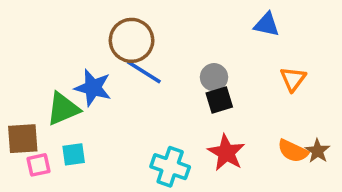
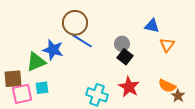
blue triangle: (267, 25) -> (152, 26), moved
black square: (219, 100) -> (125, 57), turned -35
brown star: (318, 151) -> (178, 96), moved
pink square: (39, 165) -> (22, 94), size x1.5

